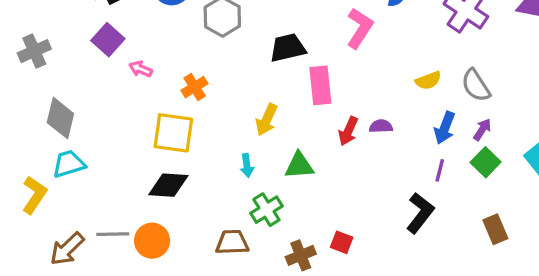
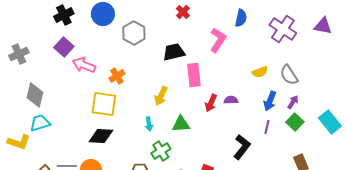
pink arrow: (141, 69) -> (84, 65), size x1.6
yellow L-shape: (34, 195) -> (19, 142), turned 75
black L-shape: (420, 213) -> (242, 147), moved

